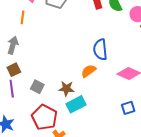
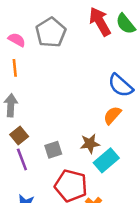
blue semicircle: (100, 50) -> (121, 85), turned -30
gray square: (37, 87) -> (53, 150), turned -32

